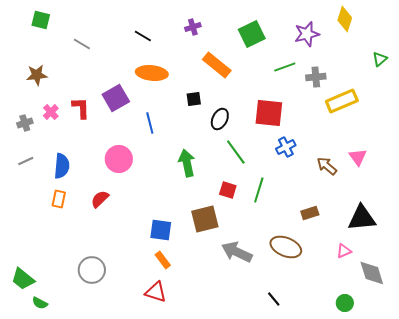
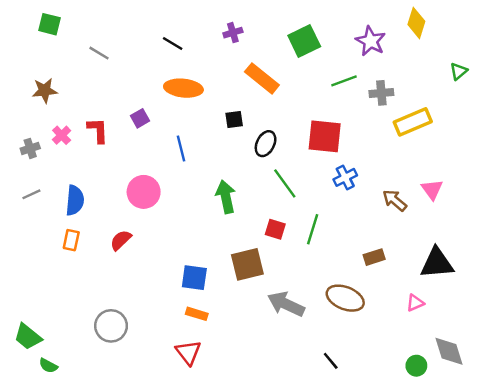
purple star: (307, 34) -> (371, 41), turned -30
purple square: (116, 98) -> (140, 118), size x0.6
orange rectangle: (163, 260) -> (197, 314), turned -36
gray diamond: (372, 273) -> (449, 351), moved
red triangle: (156, 292) -> (188, 352), turned 35

